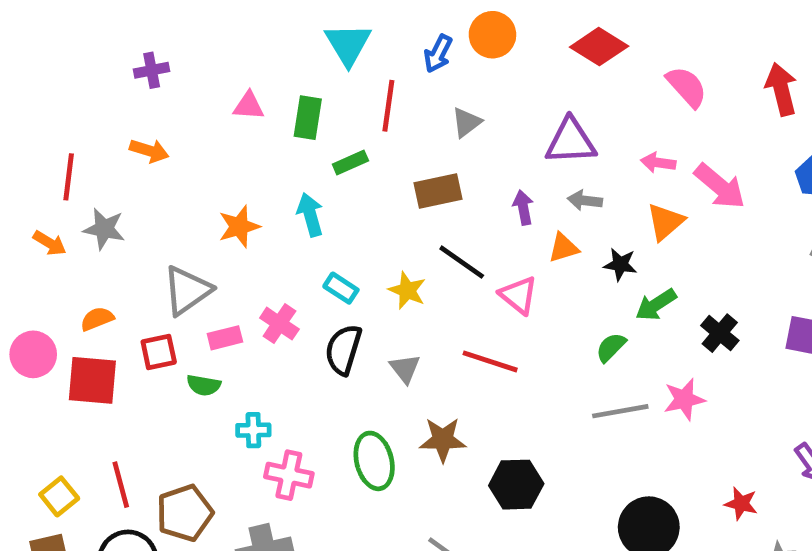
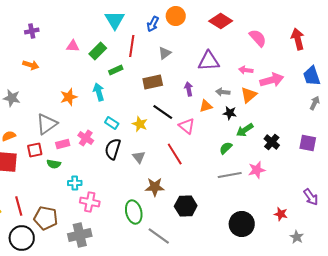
green rectangle: (308, 118) -> (98, 51), turned 36
pink arrow: (720, 186) -> (272, 80), turned -55
gray arrow: (585, 200) -> (223, 92), moved
red line: (490, 361) -> (175, 154), turned 40
green ellipse: (374, 461) -> (134, 212), moved
brown pentagon: (185, 513) -> (46, 218), turned 30

